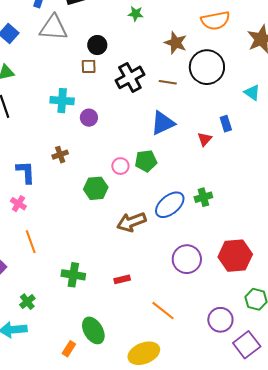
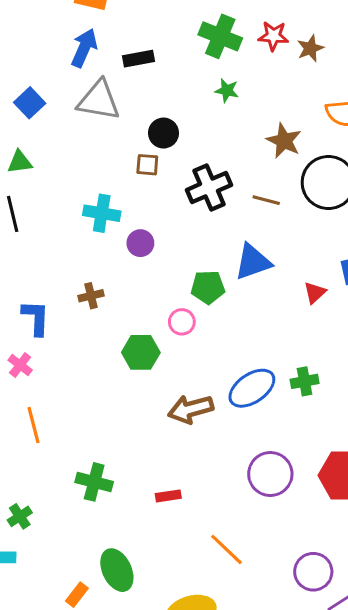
green pentagon: (146, 161) -> (208, 287), moved

